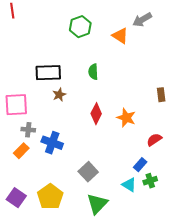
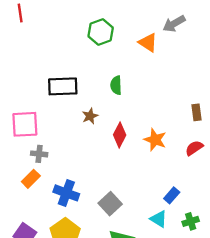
brown star: (59, 95) -> (90, 116), moved
red semicircle: (154, 140) -> (194, 148), moved
blue cross: (52, 143) -> (66, 193), moved
green cross: (150, 181) -> (191, 221), moved

